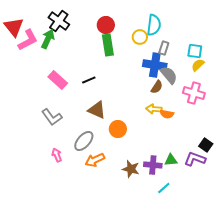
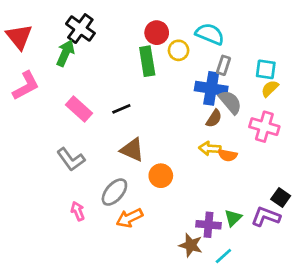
red circle: (106, 25) -> (157, 33), moved
cyan semicircle: (154, 25) -> (210, 34), turned -75
yellow circle: (140, 37) -> (179, 50), moved
pink L-shape: (28, 40) -> (26, 86), moved
green triangle: (171, 160) -> (233, 218), turned -40
brown star: (131, 169) -> (191, 245), moved

